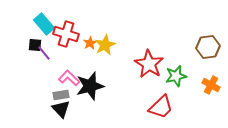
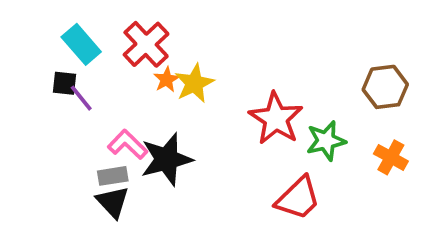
red cross: (66, 34) -> (146, 44), moved, turned 30

